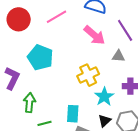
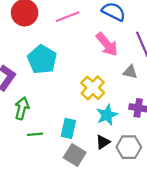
yellow cross: (88, 75) -> (93, 88), turned -30

